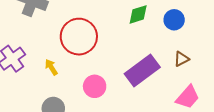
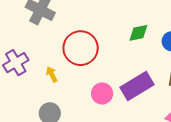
pink circle: (95, 86) -> (102, 94), moved

